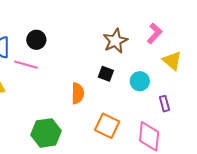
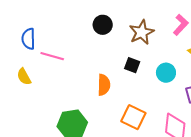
black circle: (36, 40) -> (103, 25), moved

